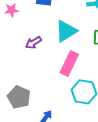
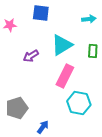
gray pentagon: (19, 97) -> (17, 108), turned 30

